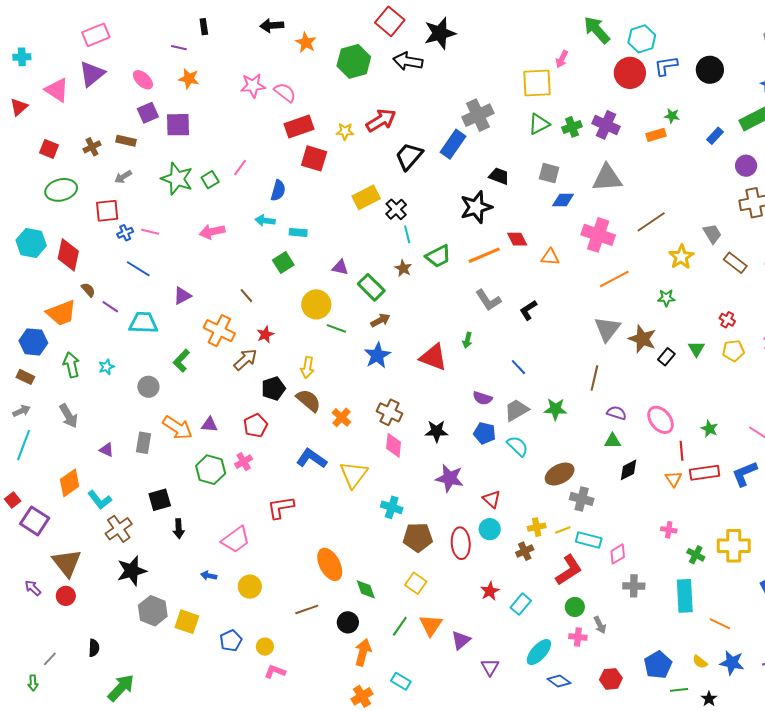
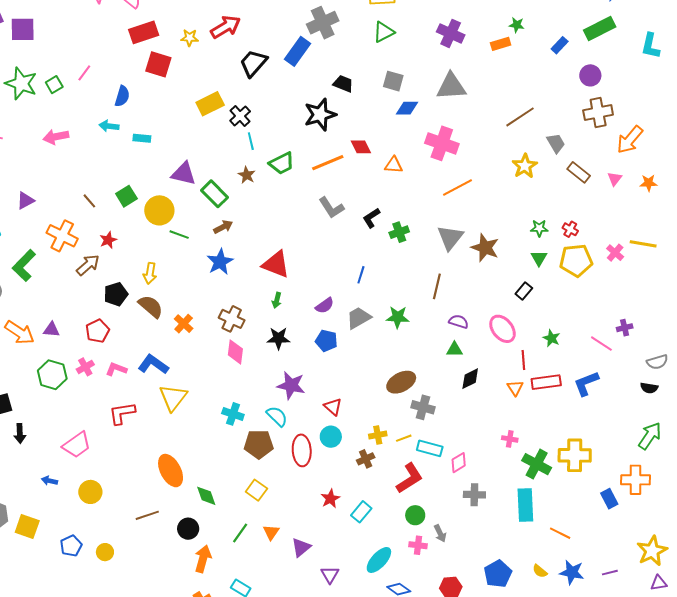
green cross: (572, 127) -> (399, 232), moved
brown line: (651, 222) -> (520, 117), moved
green square: (283, 263) -> (126, 196), moved
purple triangle: (340, 267) -> (184, 174), size x1.5
green star: (666, 298) -> (539, 228), moved
green arrow: (467, 340) -> (277, 300), moved
yellow pentagon: (733, 351) -> (576, 260), size x1.5
black rectangle: (666, 357) -> (524, 291), moved
green L-shape: (181, 361) -> (24, 265), size x1.4
blue line: (518, 367) -> (361, 275), turned 60
purple semicircle: (482, 398) -> (325, 306), turned -54
cyan semicircle: (518, 446) -> (277, 416), moved
yellow triangle: (354, 474) -> (173, 398), moved
green cross: (696, 555) -> (537, 464), size x1.6
orange triangle: (431, 625) -> (271, 532), size x0.7
pink L-shape: (275, 672) -> (116, 369), moved

